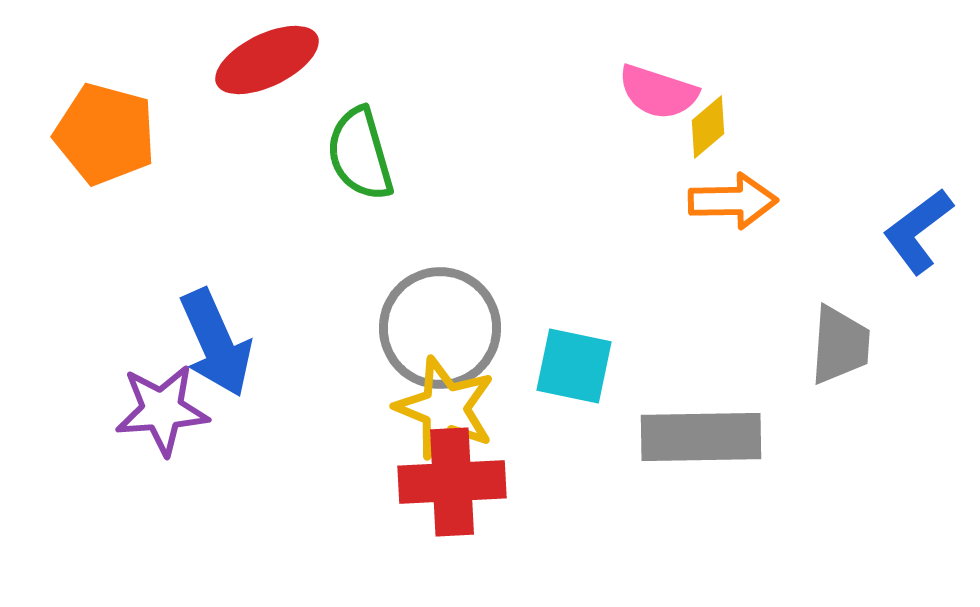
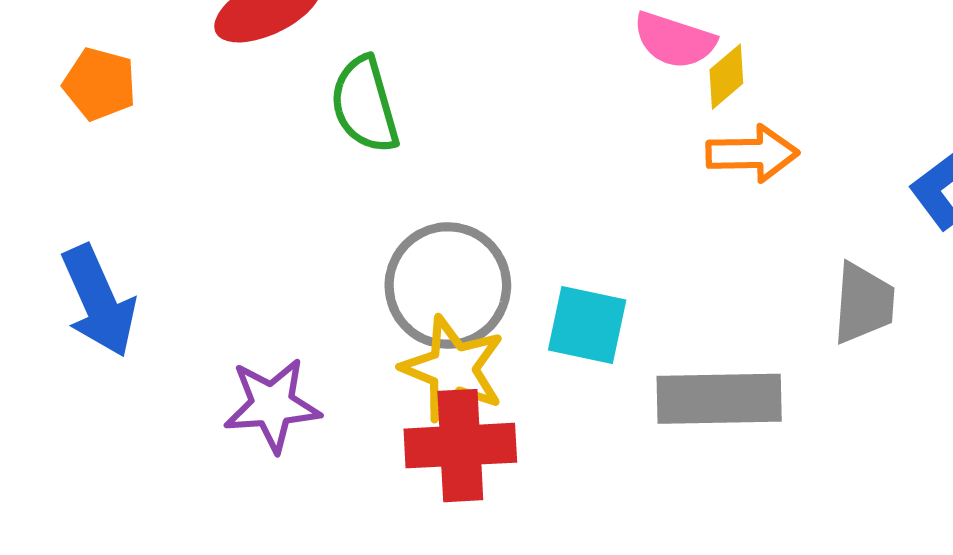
orange pentagon: (105, 134) -> (100, 84), size x0.7
blue arrow: (216, 343) -> (99, 301), moved
purple star: (162, 410) -> (272, 405), moved

